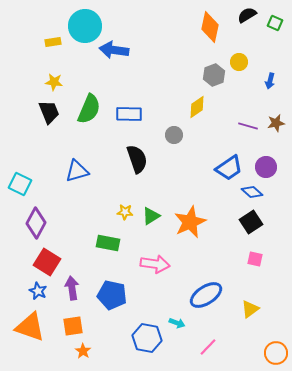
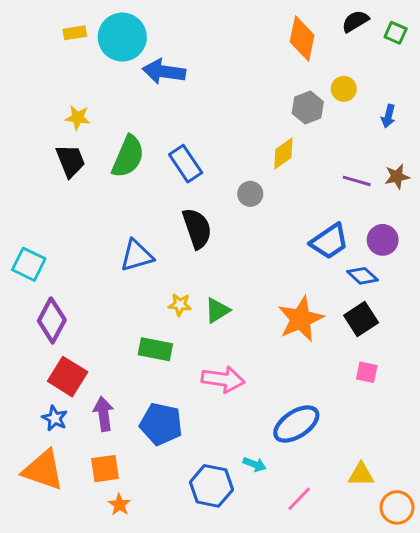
yellow rectangle: (53, 42) -> (75, 33), moved
blue rectangle: (129, 114) -> (186, 164), turned 55
blue triangle: (77, 171) -> (137, 256), moved
orange star: (190, 222) -> (301, 319), moved
yellow triangle: (250, 309) -> (361, 474), moved, turned 36

